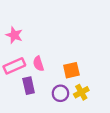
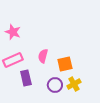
pink semicircle: (38, 64) -> (43, 56), moved, turned 32

